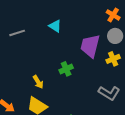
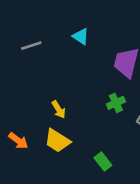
green cross: (66, 69) -> (116, 103), moved

